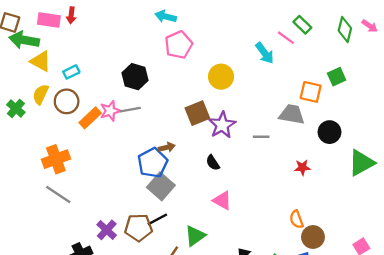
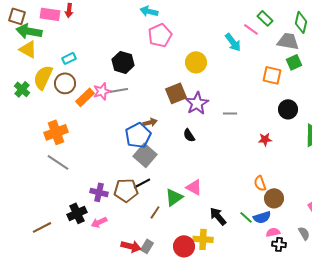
yellow triangle: (41, 61) -> (28, 49), moved
yellow semicircle: (41, 94) -> (43, 77), size x1.4
gray trapezoid: (292, 114) -> (288, 41), moved
pink triangle: (222, 200) -> (194, 187), moved
purple cross: (107, 230) -> (99, 192), turned -30

